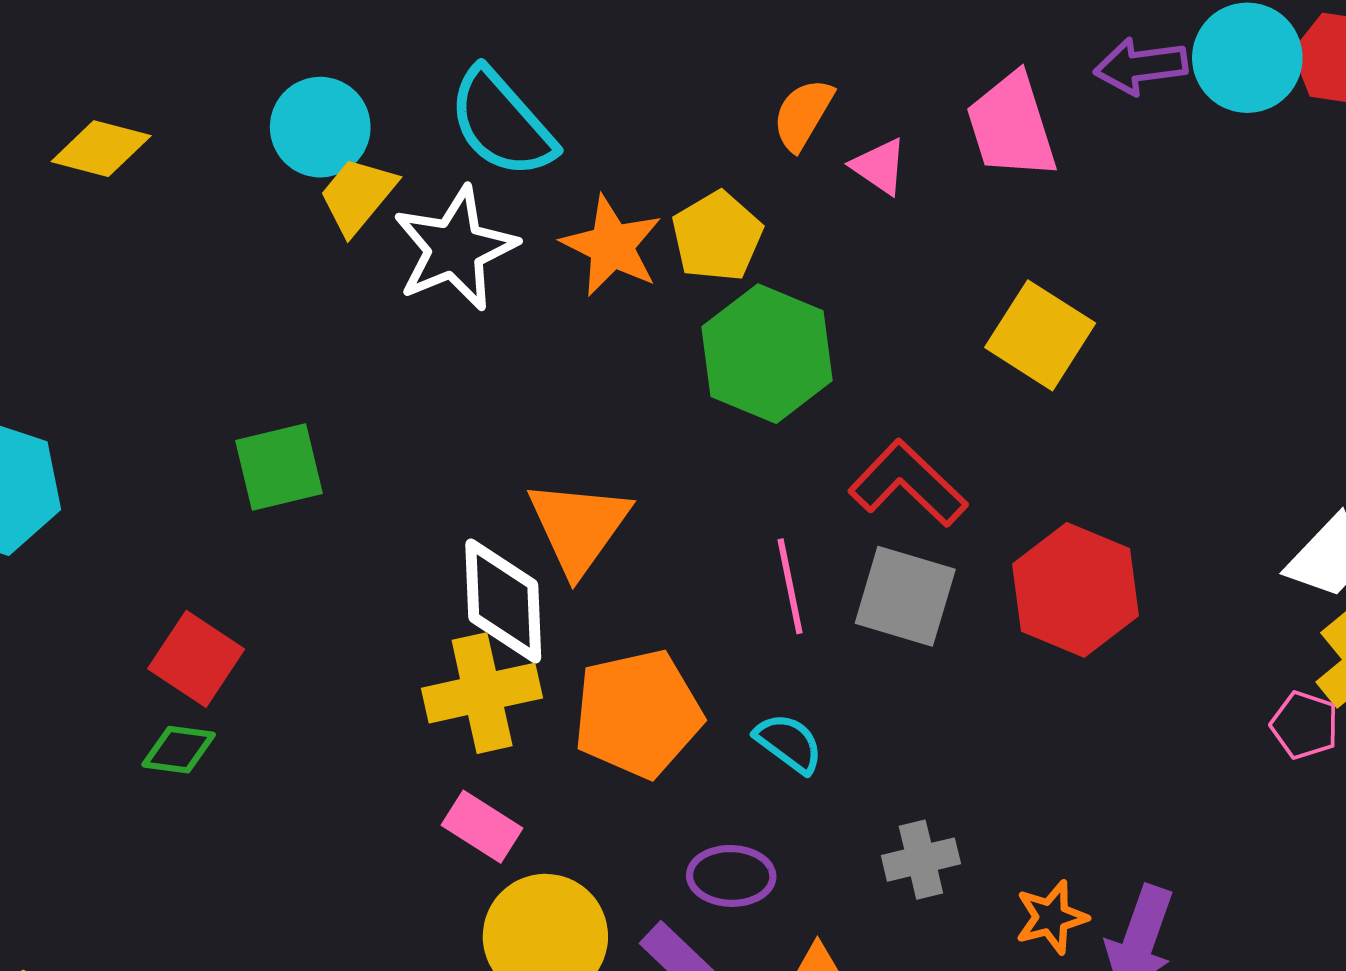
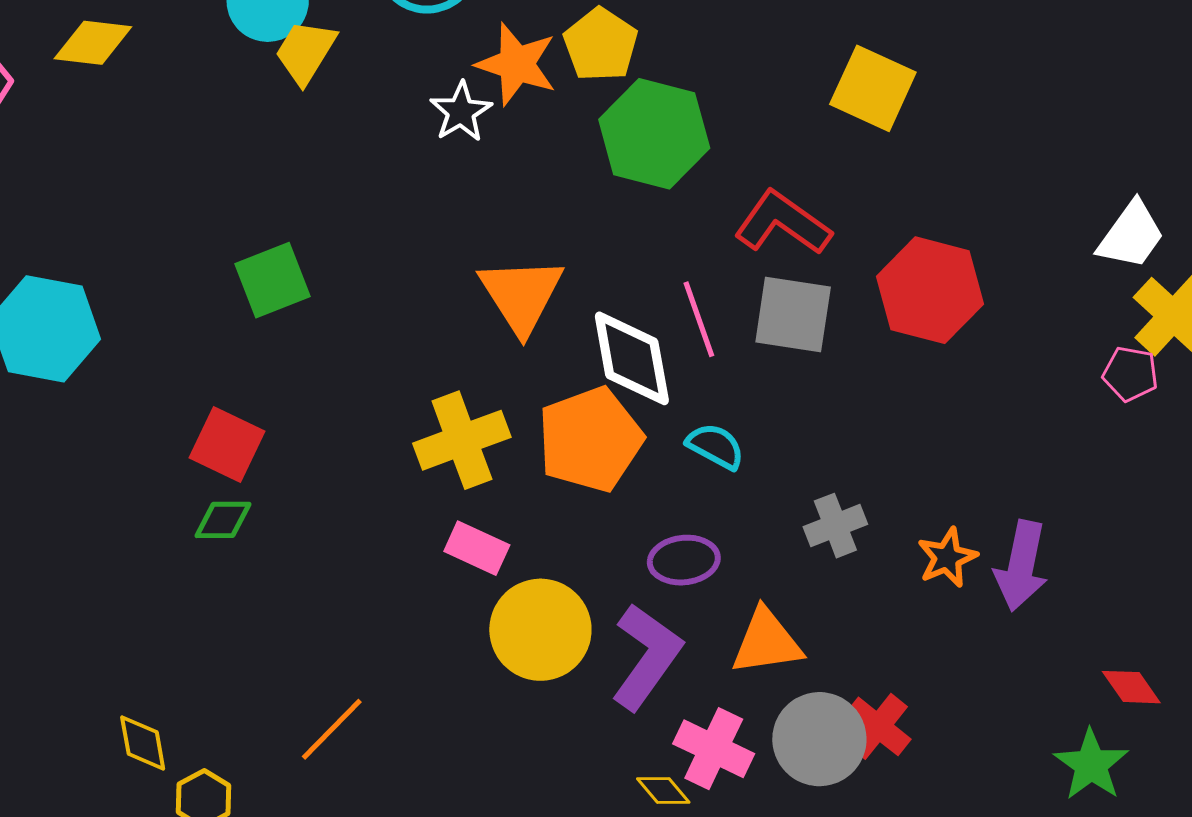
white star: (455, 248) -> (461, 112), moved, size x0.6
white diamond: (503, 601) -> (632, 358), moved

